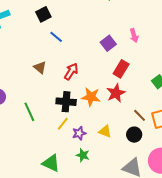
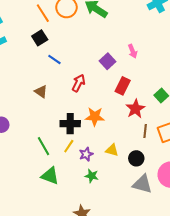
red arrow: (71, 71) -> (79, 83), moved
red star: (116, 93) -> (135, 109), moved
green line: (29, 112) -> (43, 146), moved
brown line: (140, 115) -> (145, 131), turned 56
black circle: (134, 135) -> (136, 158), moved
green triangle: (51, 163) -> (50, 176), moved

